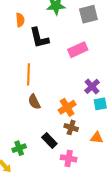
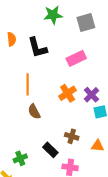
orange semicircle: (20, 20) -> (12, 39), moved
orange cross: (67, 107) -> (68, 93), moved

